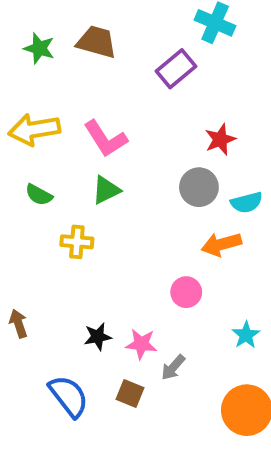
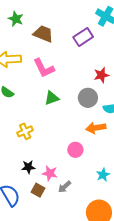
brown trapezoid: (97, 42) -> (43, 34), moved
green triangle: (106, 190) -> (52, 98), moved
yellow cross: (77, 242) -> (25, 131), moved, turned -35
brown square: (130, 394) -> (38, 190), moved

